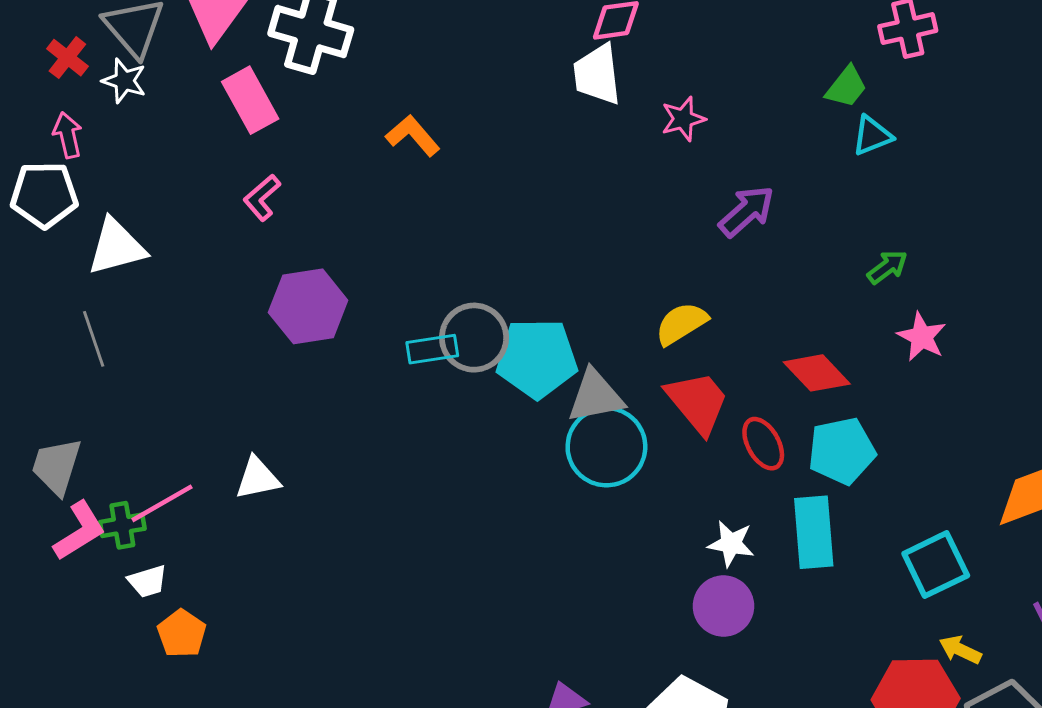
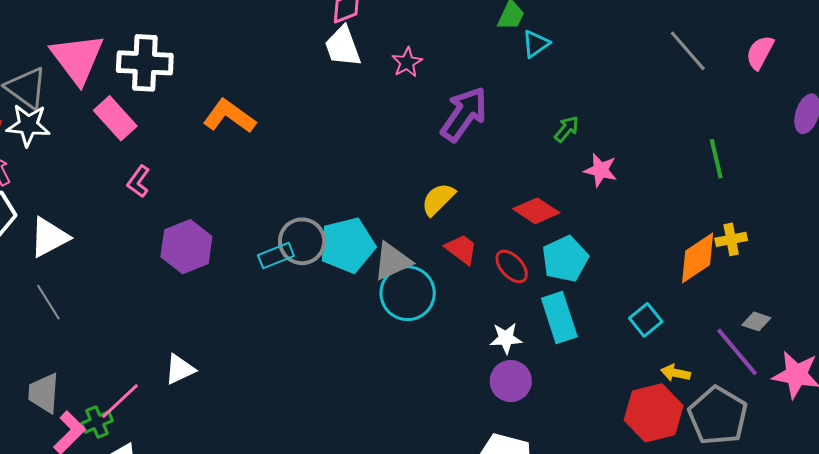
white star: (124, 81) -> (28, 125), size x1.4
orange L-shape: (413, 136) -> (229, 116), size x1.4
purple arrow: (747, 211) -> (464, 114), size x1.4
red trapezoid: (697, 402) -> (461, 249), size x0.7
cyan square: (936, 565) -> (646, 320), size x0.7

